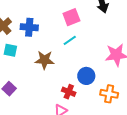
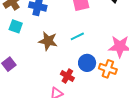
cyan line: (70, 40) -> (77, 36), moved
orange cross: (109, 94) -> (108, 69), moved

